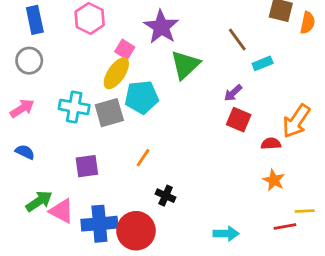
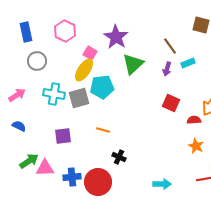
gray circle: (29, 61) -> (37, 61), moved
purple arrow: (233, 93) -> (167, 69), moved, turned -32
orange line: (143, 158) -> (103, 130), turned 72
pink triangle: (61, 211) -> (45, 168), turned -30
blue cross: (99, 224) -> (72, 177), size x0.7

